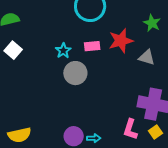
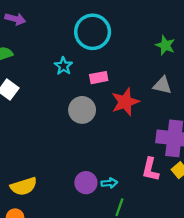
red star: (121, 41) -> (125, 102), moved
cyan star: (63, 51) -> (63, 66), moved

